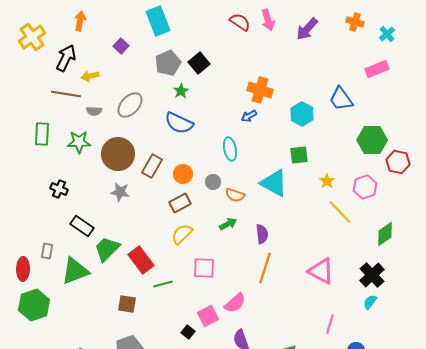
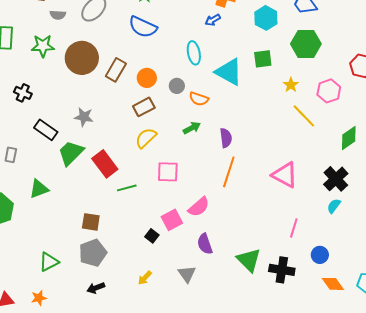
green hexagon: (372, 140) -> (306, 44), moved
cyan triangle: (274, 183) -> (229, 72), moved
gray star: (120, 192) -> (84, 117), moved
green triangle: (75, 271) -> (39, 189), moved, size x0.7
brown square: (127, 304) -> (91, 222), moved

